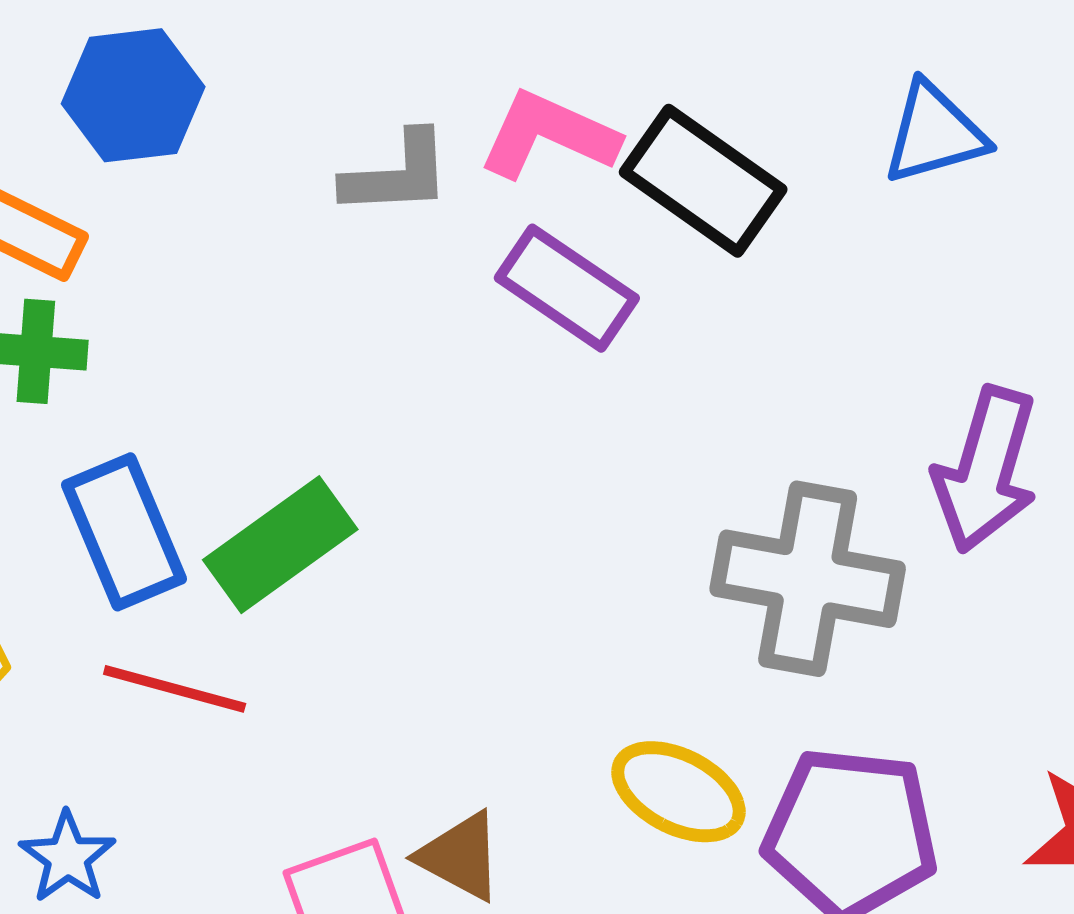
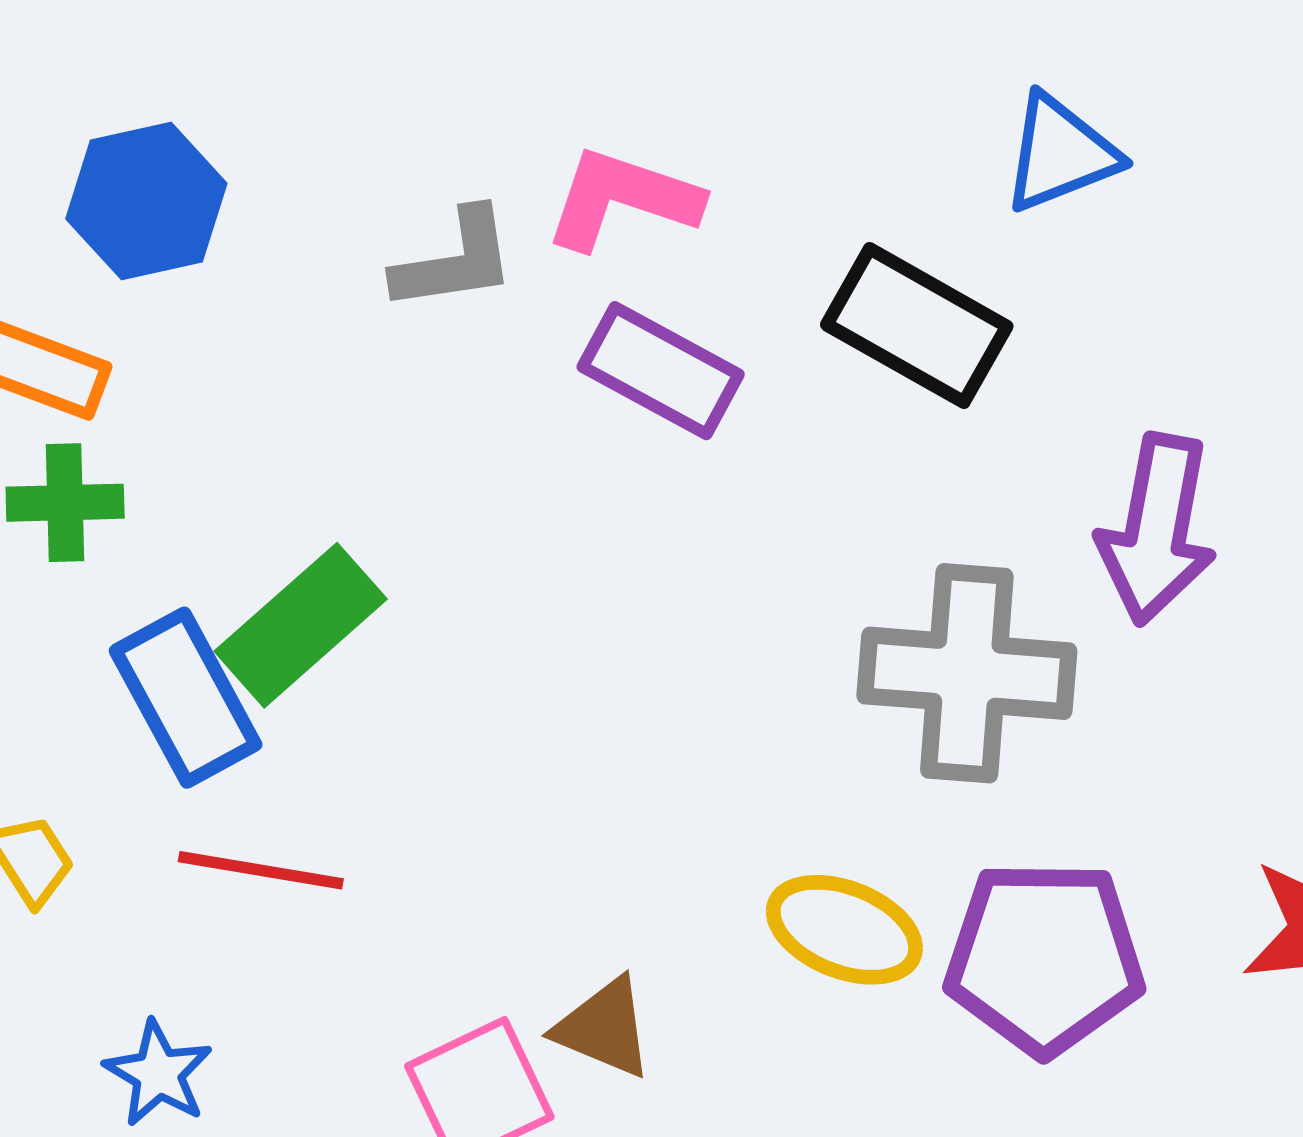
black rectangle: (703, 181) -> (917, 325), moved
green rectangle: (280, 545) -> (301, 625), moved

